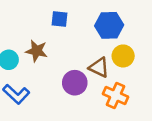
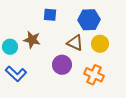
brown triangle: (99, 67) -> (75, 43), moved

